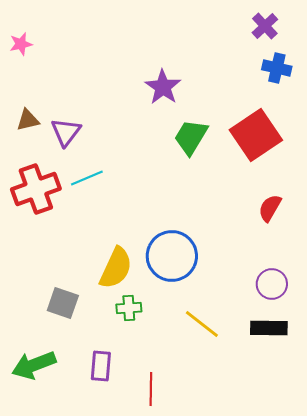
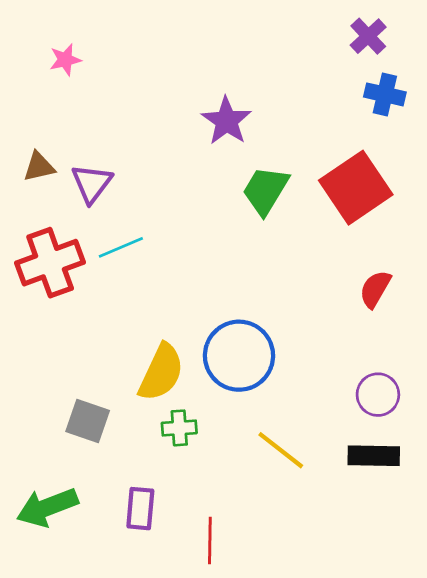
pink star: (21, 44) -> (65, 60), moved

